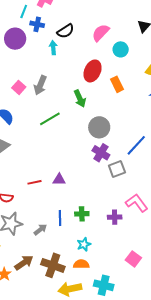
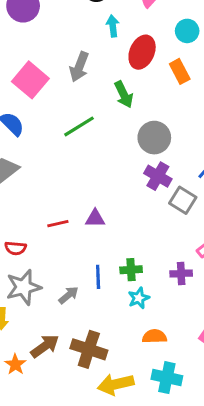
cyan arrow: (53, 48) -> (113, 26), moved
cyan circle: (121, 49) -> (187, 31), moved
gray arrow: (40, 85) -> (79, 67), moved
pink square: (19, 87) -> (30, 80), size x1.6
gray square: (117, 169) -> (183, 200), turned -36
cyan star: (84, 244) -> (139, 298), moved
orange semicircle: (81, 264) -> (154, 336), moved

